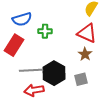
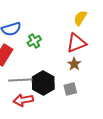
green cross: (45, 31) -> (34, 41), turned -32
red triangle: (87, 33) -> (76, 43), turned -45

